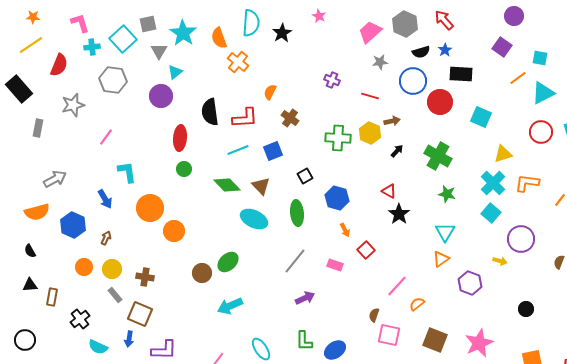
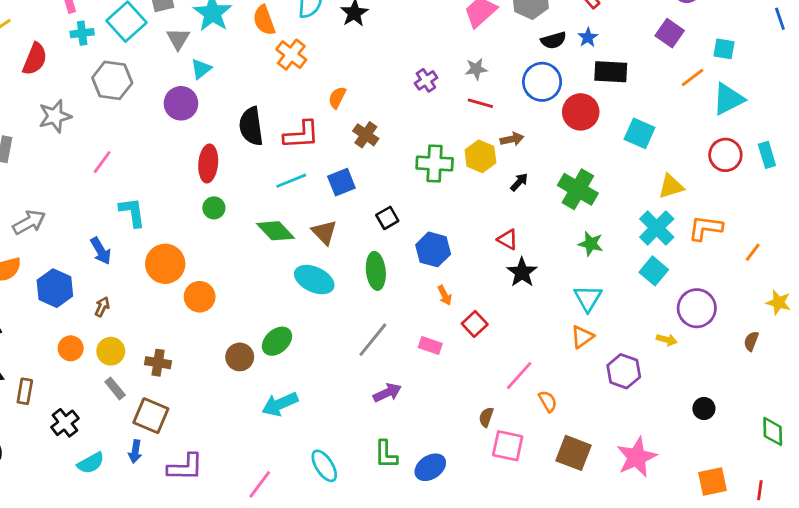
gray star: (380, 62) -> (476, 69), moved
purple cross: (332, 80) -> (426, 80), turned 35
orange semicircle: (417, 304) -> (548, 401), turned 98
cyan semicircle: (98, 347) -> (91, 463), turned -54

